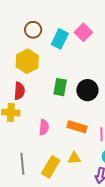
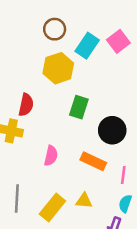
yellow hexagon: (27, 61) -> (58, 68), moved
black circle: (87, 90) -> (112, 130), moved

